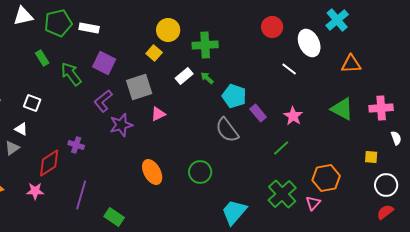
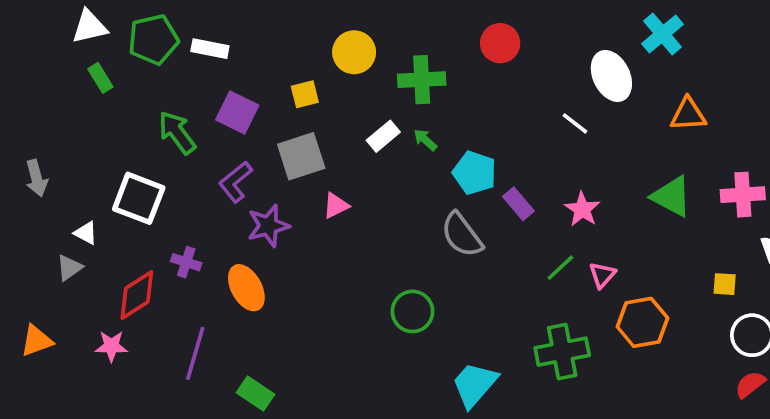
red circle: (272, 27) -> (500, 43), moved
yellow square: (154, 53) -> (305, 94), moved, turned 35
green rectangle: (42, 58) -> (100, 78), moved
white square: (32, 103) -> (139, 198), moved, size x1.6
orange ellipse: (152, 172) -> (246, 288), moved
green cross: (282, 194) -> (562, 352), turned 32
pink triangle: (313, 203) -> (602, 275), moved

